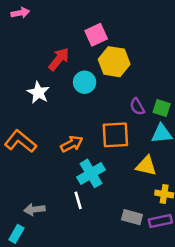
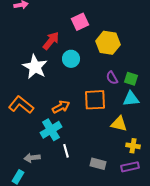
yellow hexagon: (114, 62) -> (108, 43), moved
white star: (38, 93) -> (35, 67), size x1.4
cyan cross: (91, 173) -> (51, 130), moved
gray rectangle: (132, 217) -> (98, 164), moved

